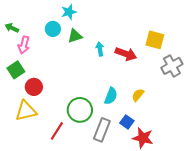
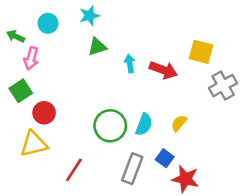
cyan circle: (53, 29) -> (48, 23), moved
green circle: (80, 110) -> (110, 126), moved

